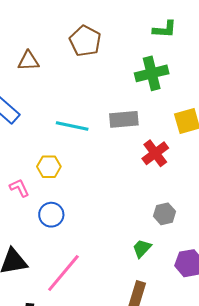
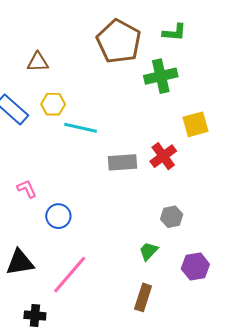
brown pentagon: (85, 41) -> (119, 41), moved, size x1.4
gray rectangle: (124, 119) -> (123, 162), moved
yellow hexagon: (49, 167) -> (53, 104), moved

